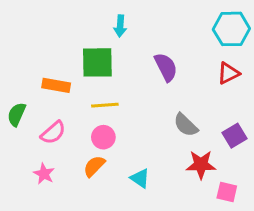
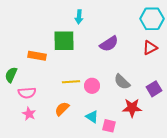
purple semicircle: (166, 67) -> (109, 44), turned 84
yellow line: (105, 105) -> (71, 82), moved
pink semicircle: (53, 133) -> (27, 93), moved, turned 36
pink circle: (103, 137) -> (92, 86), moved
pink square: (227, 192) -> (109, 126), moved

